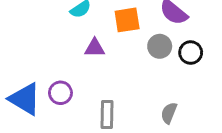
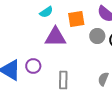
purple triangle: (95, 48) -> (55, 37), size x1.6

